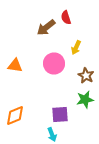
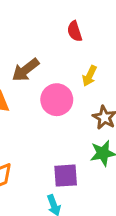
brown arrow: (46, 28) -> (26, 70), moved

